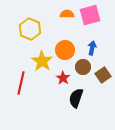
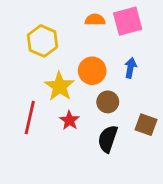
brown circle: (83, 67) -> (108, 102), moved
brown square: (103, 75) -> (146, 125), moved, turned -35
red star: (63, 78) -> (69, 120), moved

